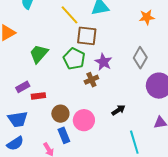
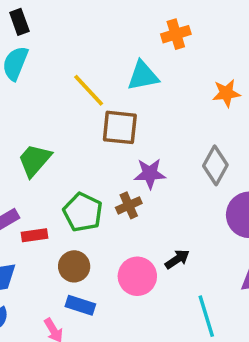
green pentagon: (74, 59) -> (83, 212), moved
purple star: (103, 62) -> (150, 174), turned -30
pink circle: (84, 120) -> (137, 276), moved
blue rectangle: (64, 135) -> (80, 305), turned -49

